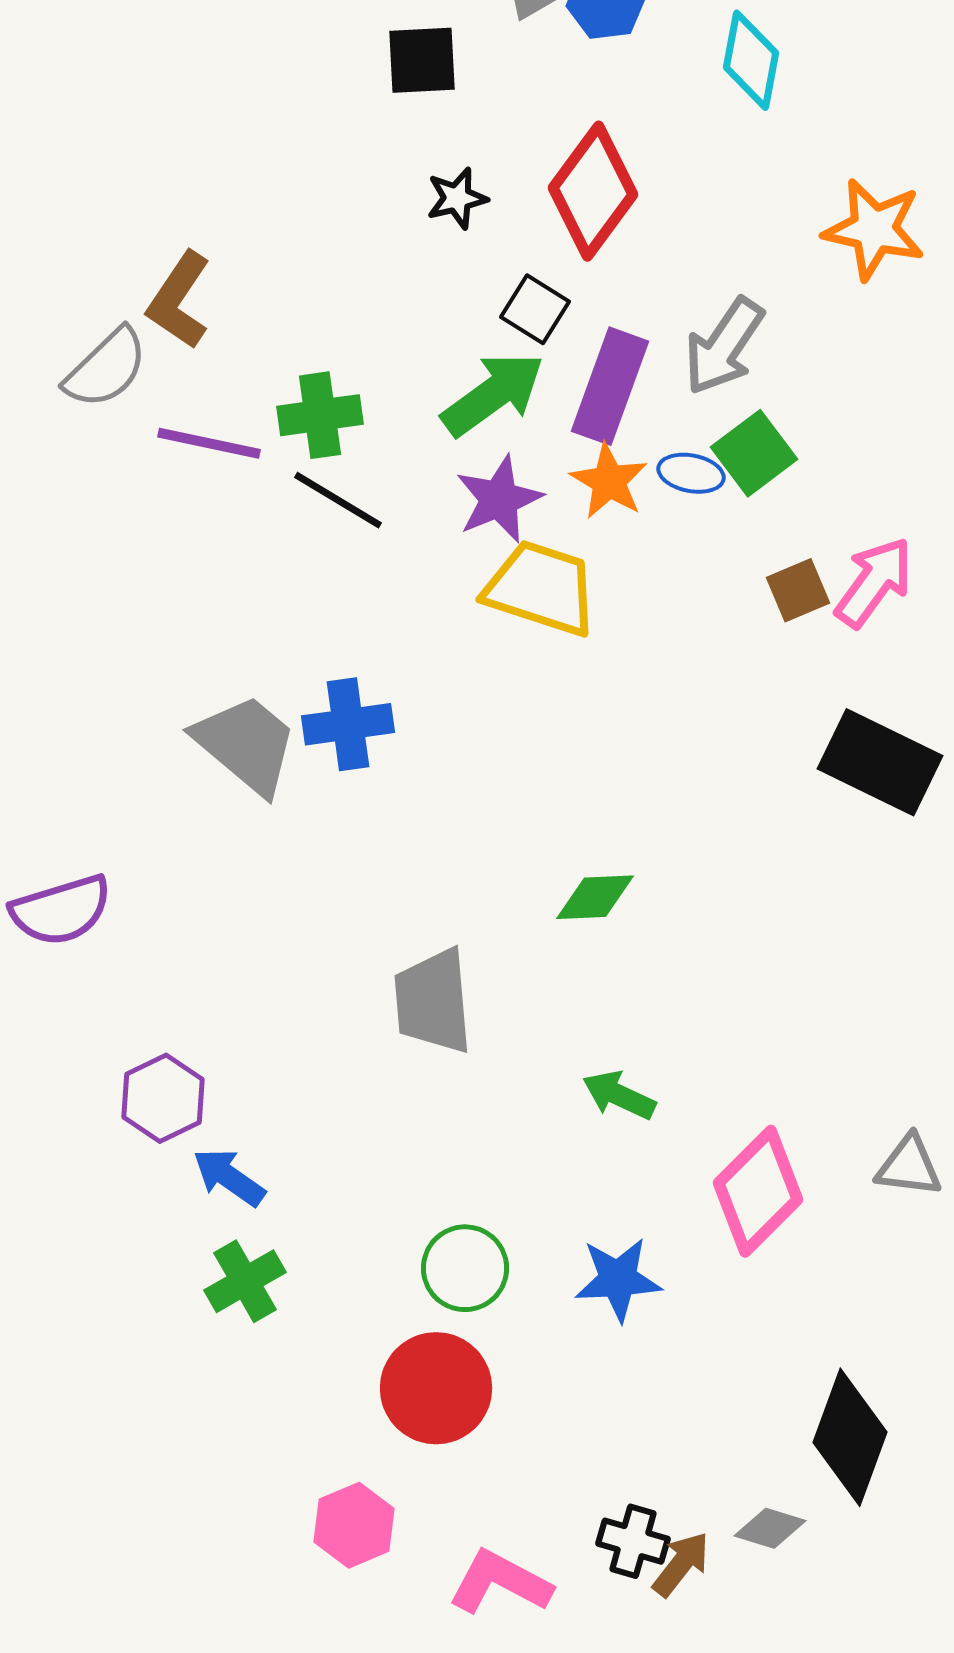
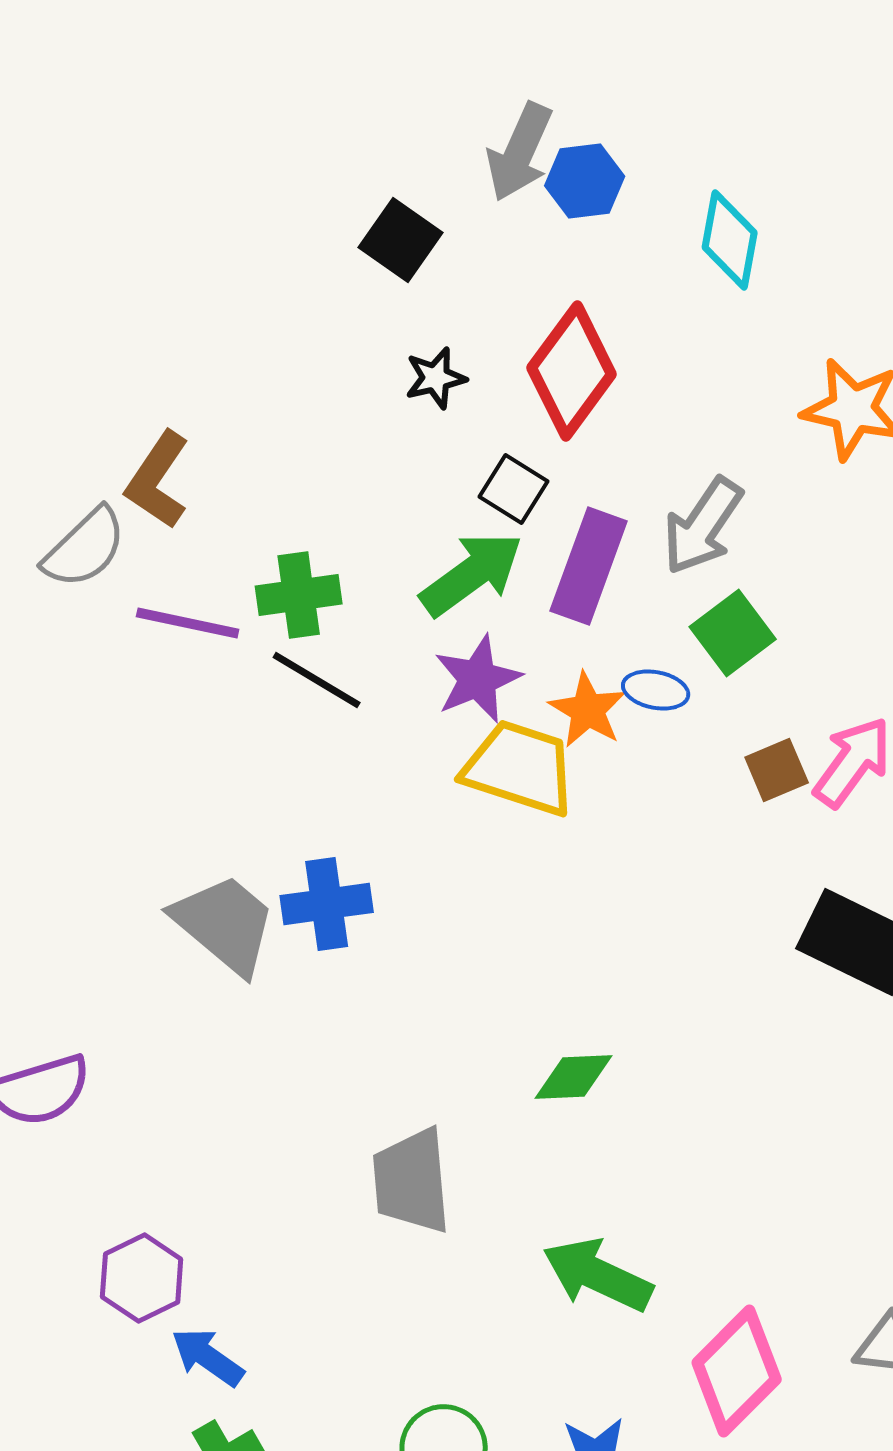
black square: (422, 60) -> (401, 240), turned 38
blue ellipse: (691, 473) -> (656, 690), moved
orange star: (609, 481) -> (588, 710), moved
green arrow: (619, 1095) -> (598, 1275), size x1.5

